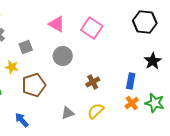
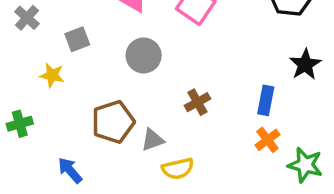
brown pentagon: (34, 85) -> (113, 122), moved
green star: (155, 103) -> (305, 165), moved
yellow semicircle: (96, 111) -> (178, 169), moved, turned -150
gray triangle: (68, 113) -> (153, 140), moved

